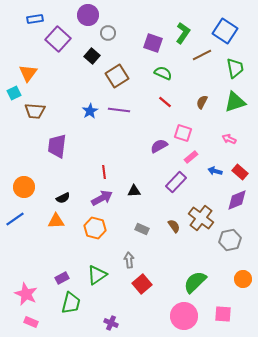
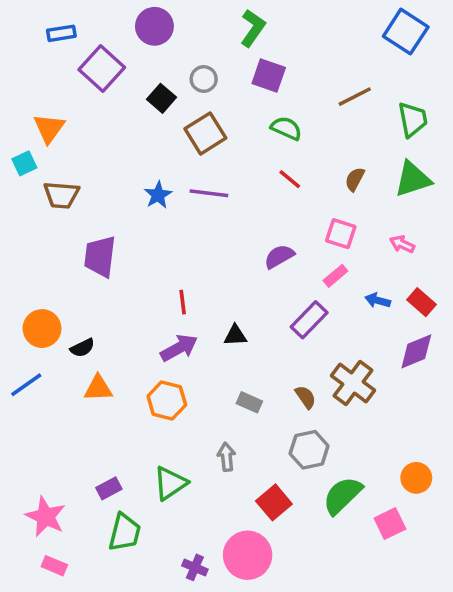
blue square: (225, 31) -> (406, 32), moved
gray circle: (108, 33) -> (204, 79), moved
green L-shape: (183, 33) -> (253, 28), moved
pink square: (183, 133) -> (341, 234), moved
black semicircle: (63, 198) -> (82, 348), moved
gray hexagon: (230, 240) -> (309, 450), moved
orange circle: (243, 279) -> (416, 478), moved
red square: (142, 284) -> (274, 502), moved
pink square: (223, 314) -> (390, 524), moved, turned -30
pink circle: (184, 316) -> (248, 555), moved

